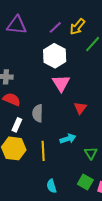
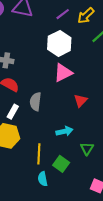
pink triangle: (61, 83) -> (63, 73), turned 30
yellow line: (43, 151) -> (39, 154), moved
green square: (85, 182) -> (61, 164), moved

